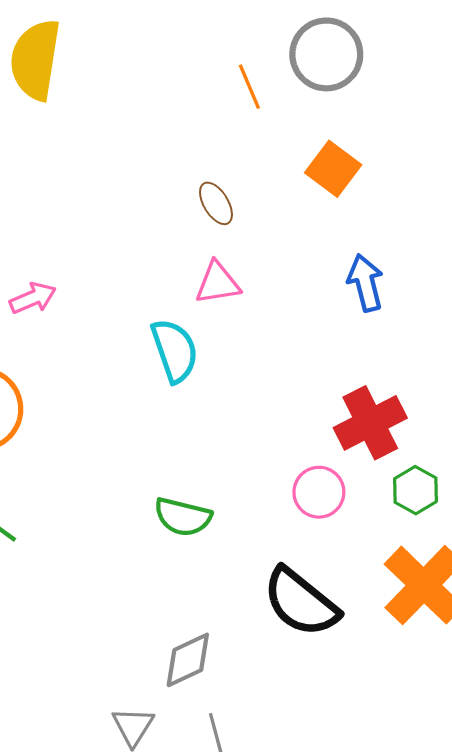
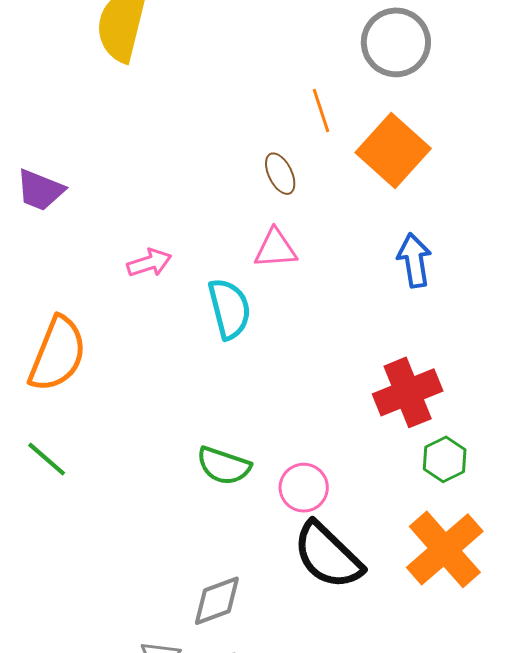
orange line: (249, 87) -> (321, 111), moved
orange square: (333, 169) -> (393, 150), size x1.4
pink arrow: (33, 298) -> (149, 263), moved
pink circle: (319, 492) -> (304, 488), moved

